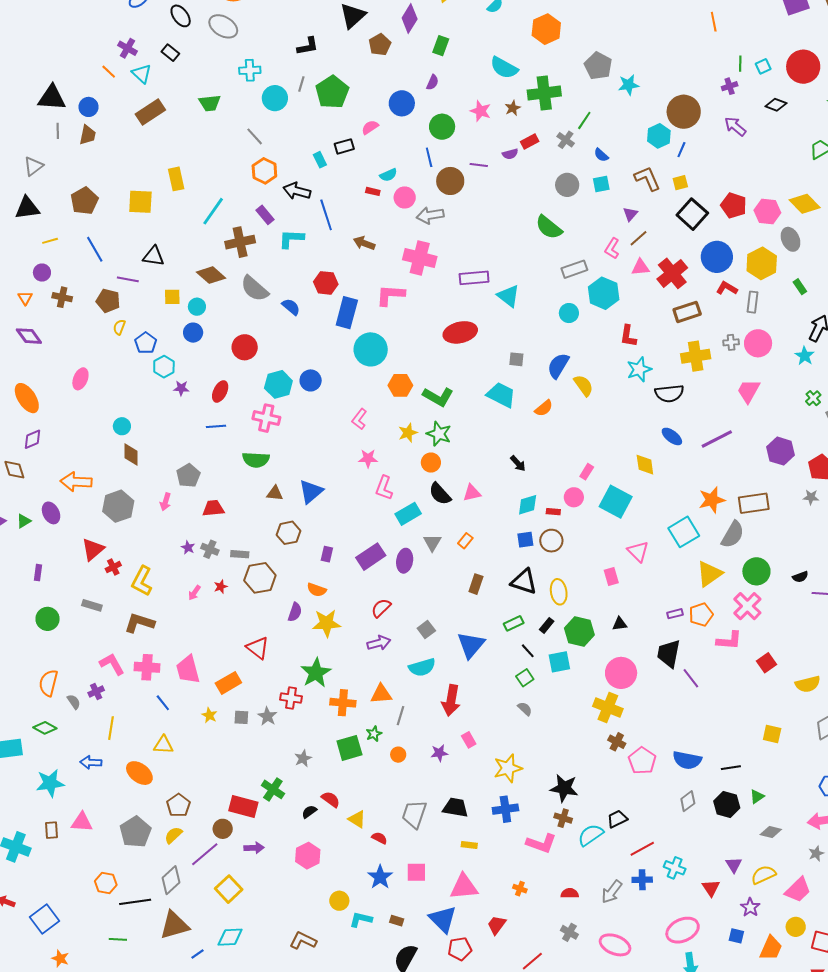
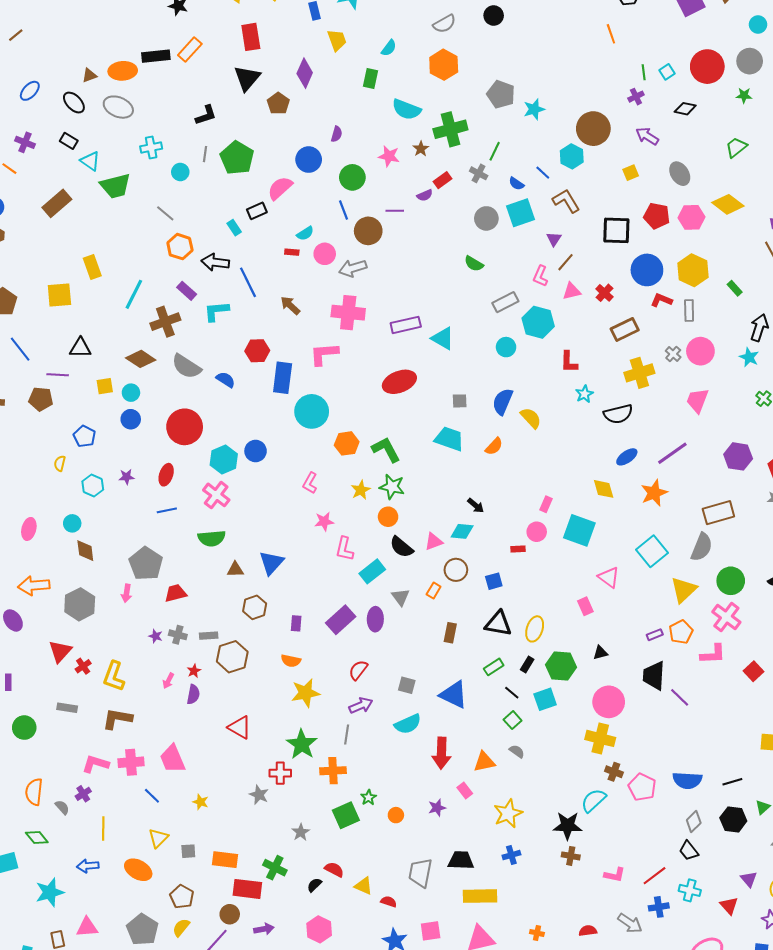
green rectangle: (441, 46) -> (371, 78), moved
cyan triangle: (142, 74) -> (90, 161), moved
cyan circle: (275, 98) -> (180, 172), size x0.7
green trapezoid: (210, 103) -> (115, 186), size x1.4
pink semicircle: (370, 127) -> (280, 188), size x1.5
blue line: (681, 150) -> (543, 173), moved, turned -63
yellow square: (680, 183) -> (631, 173), moved
cyan square: (601, 184) -> (520, 213), size x1.6
black square: (692, 214) -> (616, 230), turned -32
green semicircle: (549, 227) -> (474, 264), size x0.7
gray ellipse: (790, 239) -> (680, 174), moved
brown arrow: (364, 243) -> (290, 305), turned 30
red cross: (672, 273) -> (604, 293), size x0.6
yellow semicircle: (119, 327) -> (60, 463), moved
gray cross: (731, 342) -> (673, 354), turned -35
red circle: (245, 347) -> (185, 427), size x1.4
cyan hexagon: (164, 367) -> (93, 485), moved
cyan star: (639, 369) -> (584, 394), size x0.7
pink ellipse: (80, 379) -> (29, 529), moved
green L-shape: (438, 397) -> (386, 450), turned -140
pink cross: (266, 418) -> (216, 495), turned 32
blue ellipse: (672, 436) -> (627, 457), turned -65
gray pentagon: (188, 475) -> (146, 564), size x1.4
orange star: (712, 500) -> (654, 493), moved
cyan diamond: (528, 505) -> (462, 531), moved, turned 30
brown circle: (551, 541) -> (456, 570), moved
yellow ellipse: (559, 592) -> (535, 629), turned 35
purple semicircle: (295, 612) -> (193, 694), moved
gray square: (426, 629) -> (407, 685), turned -30
blue triangle: (471, 645) -> (454, 695), turned -36
pink L-shape: (112, 664) -> (95, 764), turned -36
orange rectangle: (228, 683) -> (225, 860), moved, turned 45
orange triangle: (381, 694) -> (484, 762), moved
gray line: (400, 716) -> (347, 734), moved
gray square: (241, 717) -> (188, 851), moved
green diamond: (45, 728) -> (37, 838), turned 30
yellow triangle: (163, 745) -> (158, 838), turned -40
blue cross: (505, 809) -> (511, 855), size x0.7
black trapezoid: (617, 819) -> (689, 851), moved, turned -95
cyan semicircle: (591, 835) -> (593, 800), moved
pink L-shape: (541, 843) -> (615, 875), moved, size x0.7
yellow rectangle: (469, 845) -> (480, 896), size x2.0
gray arrow: (612, 892) -> (630, 923), turned -85

